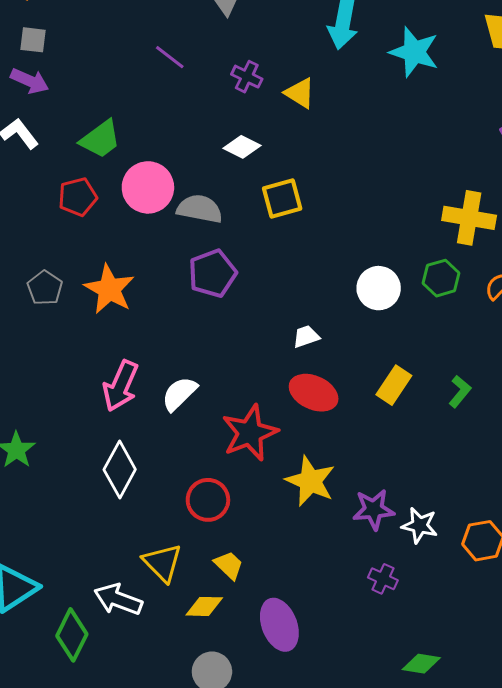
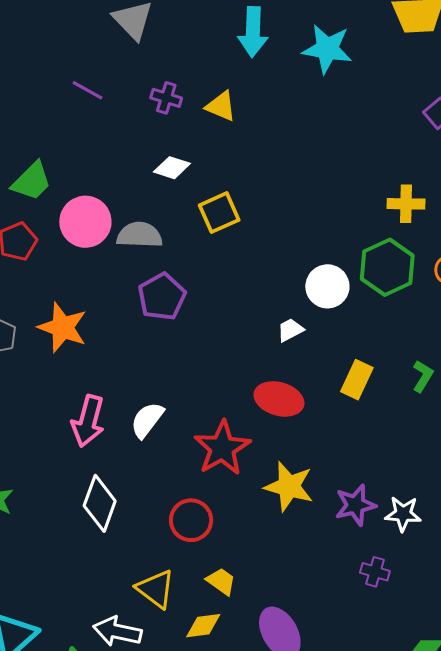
yellow cross: (469, 218) -> (406, 204), size x0.7
green hexagon: (441, 278) -> (387, 267), size x1.5
white trapezoid: (306, 337) -> (290, 330), moved

